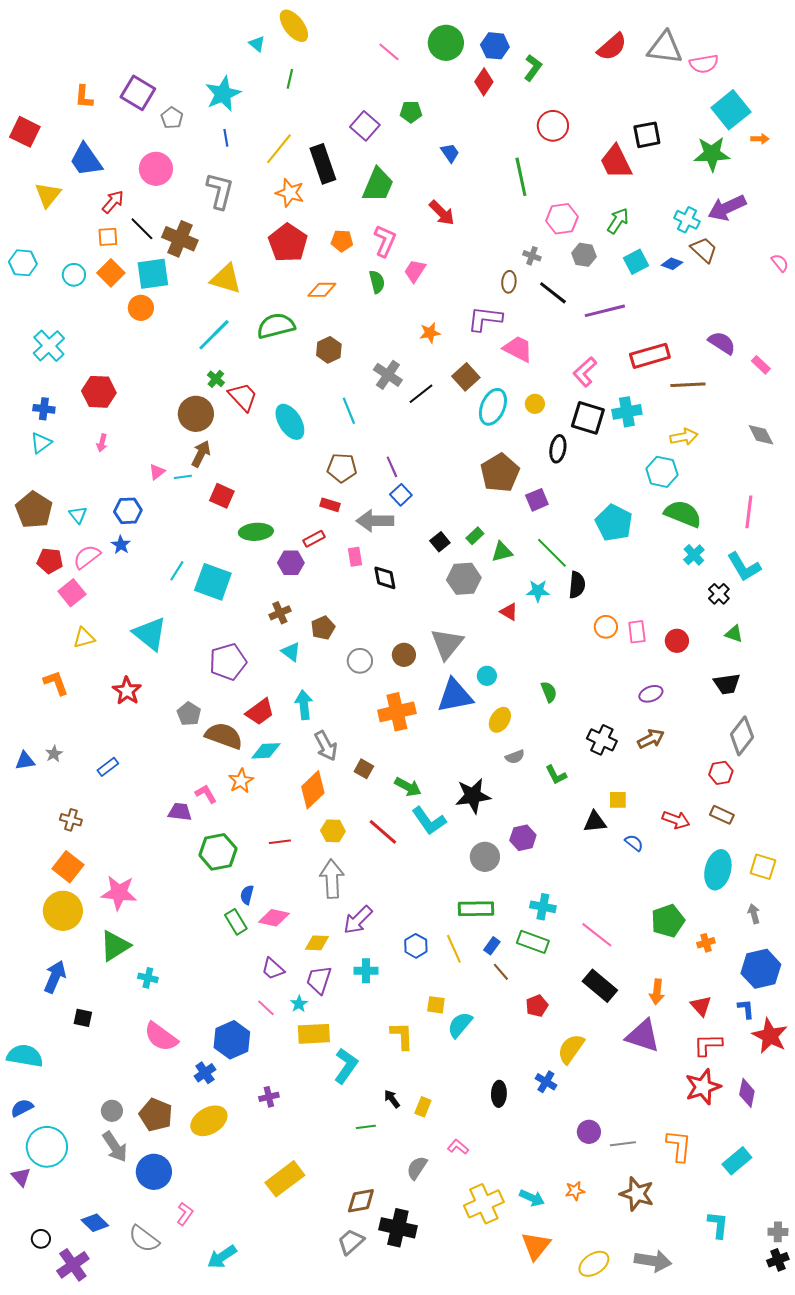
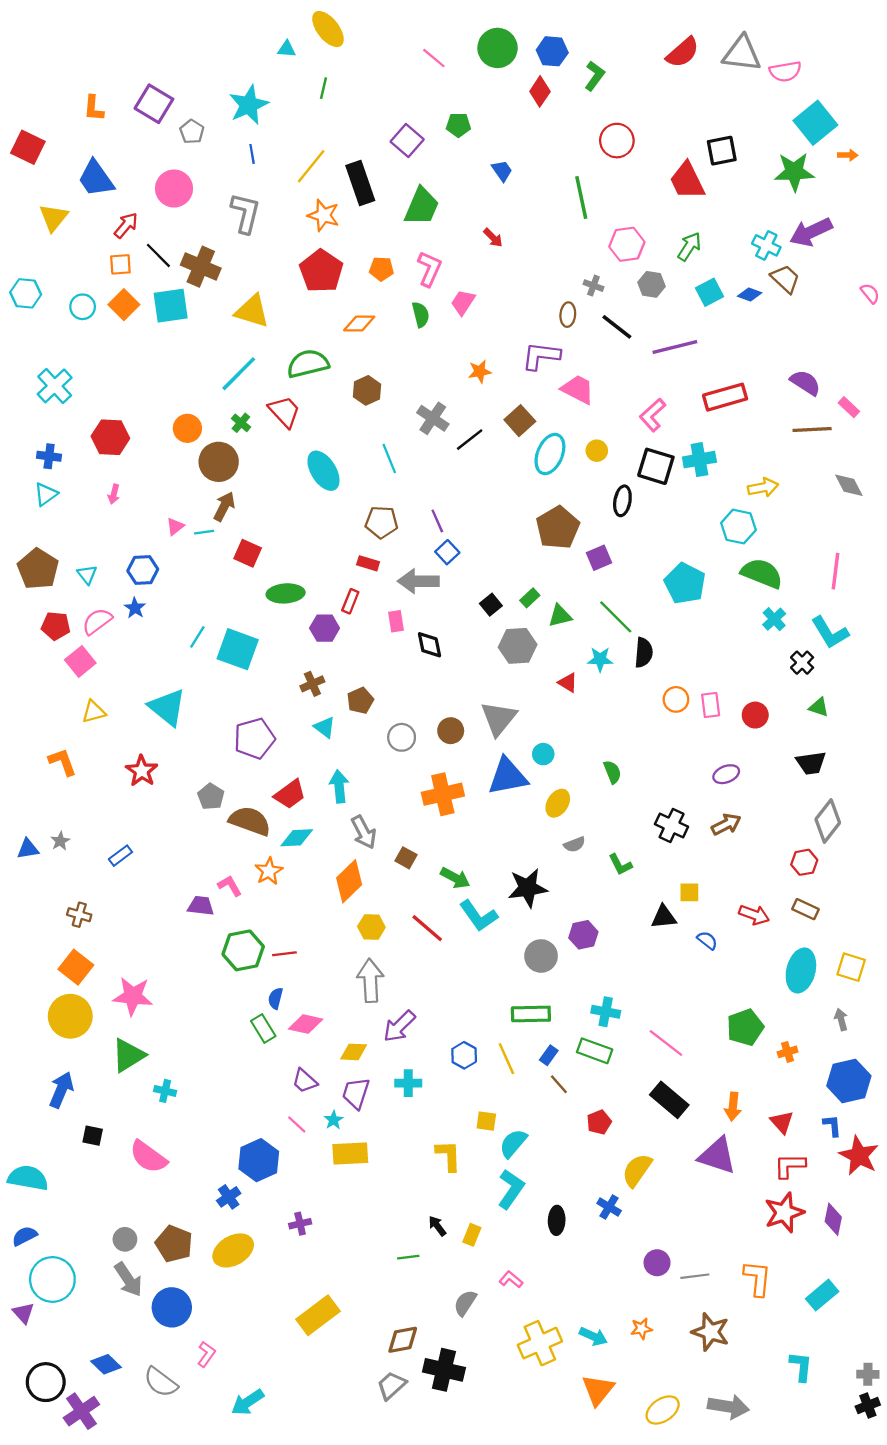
cyan triangle: (257, 44) -> (287, 49), turned -36
red arrow: (442, 213) -> (493, 238), size x0.7
orange circle: (141, 308) -> (187, 428), moved
brown line: (688, 385) -> (812, 429), moved
red trapezoid: (243, 397) -> (284, 412), moved
red rectangle: (314, 539) -> (350, 601), turned -40
red line: (280, 842) -> (284, 954), moved
pink semicircle: (161, 1037) -> (148, 1157), moved
cyan L-shape: (346, 1066) -> (511, 1189), moved
black circle: (41, 1239) -> (46, 1382), size x1.8

